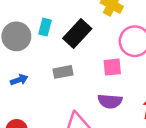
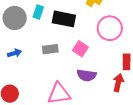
black rectangle: (77, 34) -> (64, 19), turned 55
pink square: (112, 67) -> (80, 49), moved, turned 35

